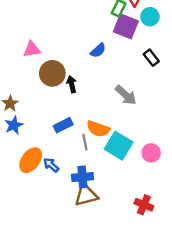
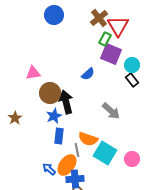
cyan circle: (150, 17) -> (132, 65), moved
black arrow: (72, 84) -> (66, 102), size x1.6
blue star: (14, 125) -> (54, 116), moved
blue rectangle: (63, 125) -> (59, 136), turned -56
orange ellipse: (31, 160) -> (67, 165), moved

